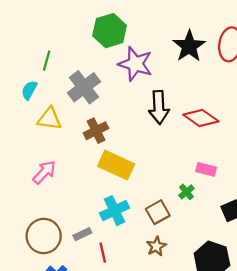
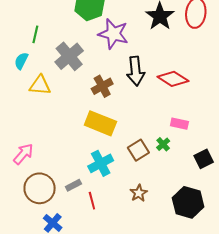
brown cross: (96, 131) -> (102, 86), moved
pink arrow: (44, 172) -> (23, 154), moved
brown square: (158, 212) -> (138, 150), moved

